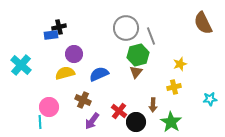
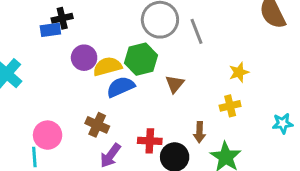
green hexagon: (138, 55) -> (141, 59), moved
yellow semicircle: (65, 73) -> (107, 66), moved
red cross: (119, 111) -> (150, 141), turned -35

